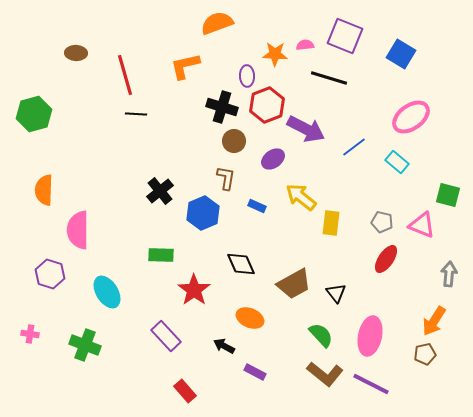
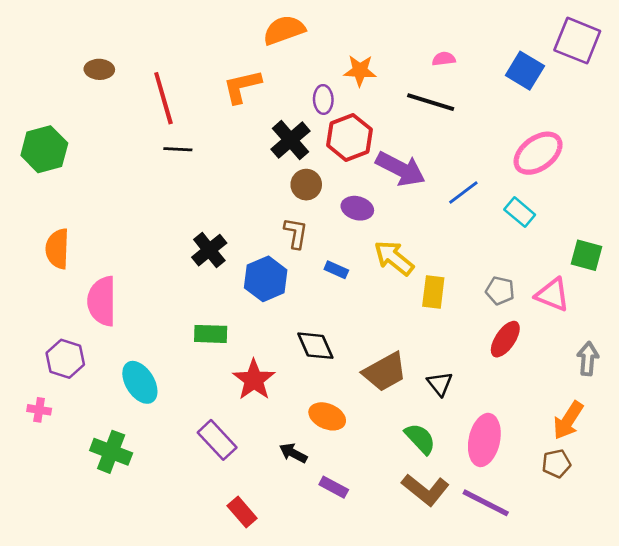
purple square: (345, 36) -> (577, 41), moved
pink semicircle: (305, 45) -> (444, 59), moved
black cross: (222, 107) -> (291, 140), turned 32
purple ellipse: (273, 159) -> (357, 208), turned 50
pink cross: (30, 334) -> (39, 410), moved

